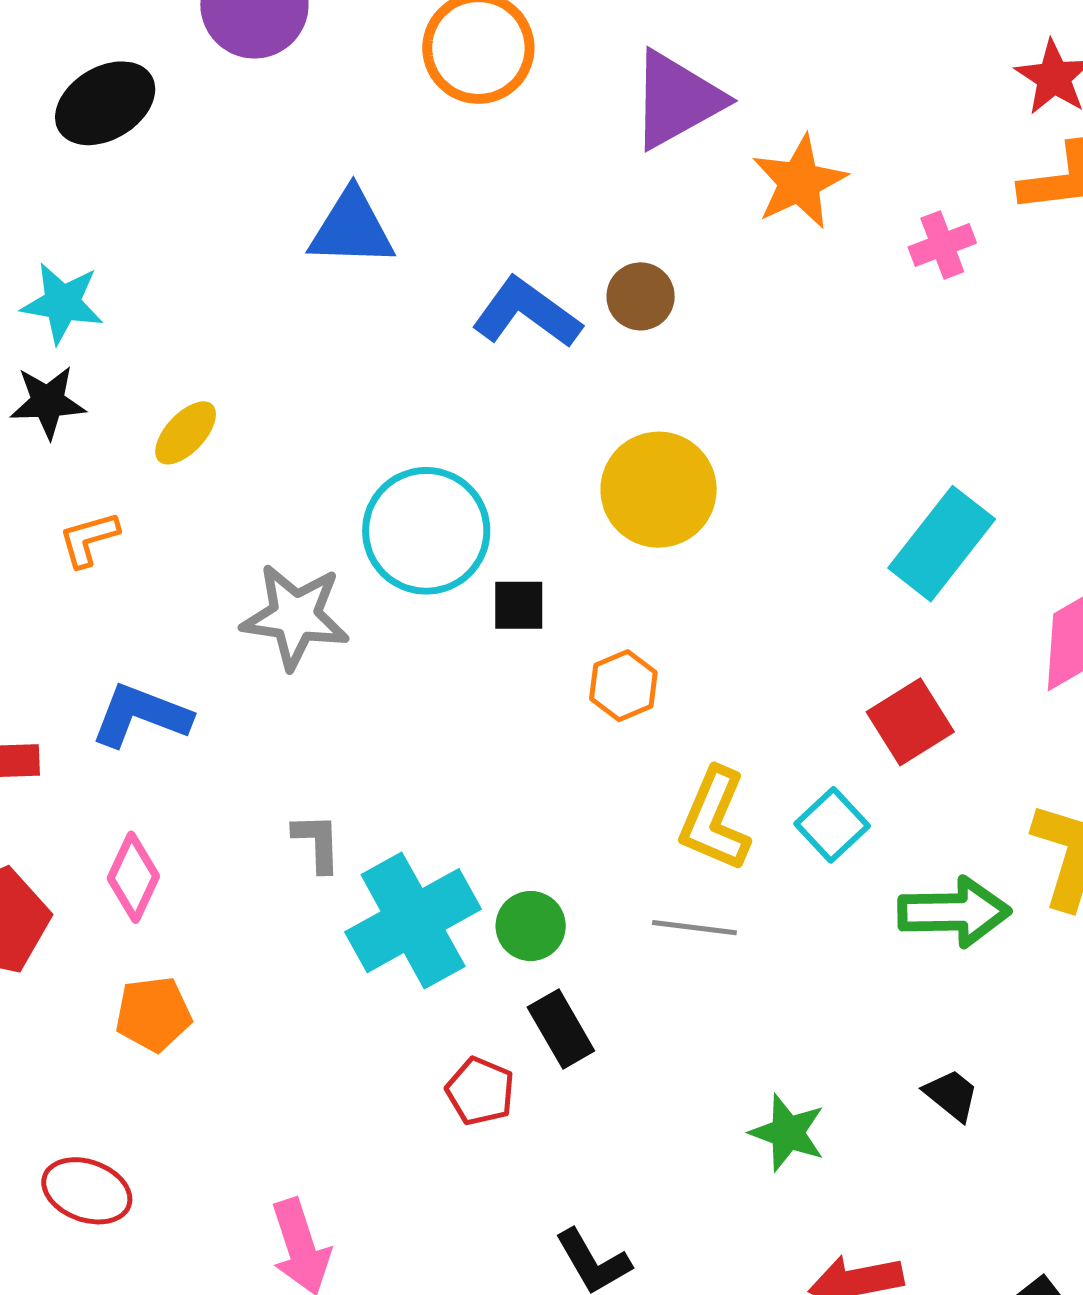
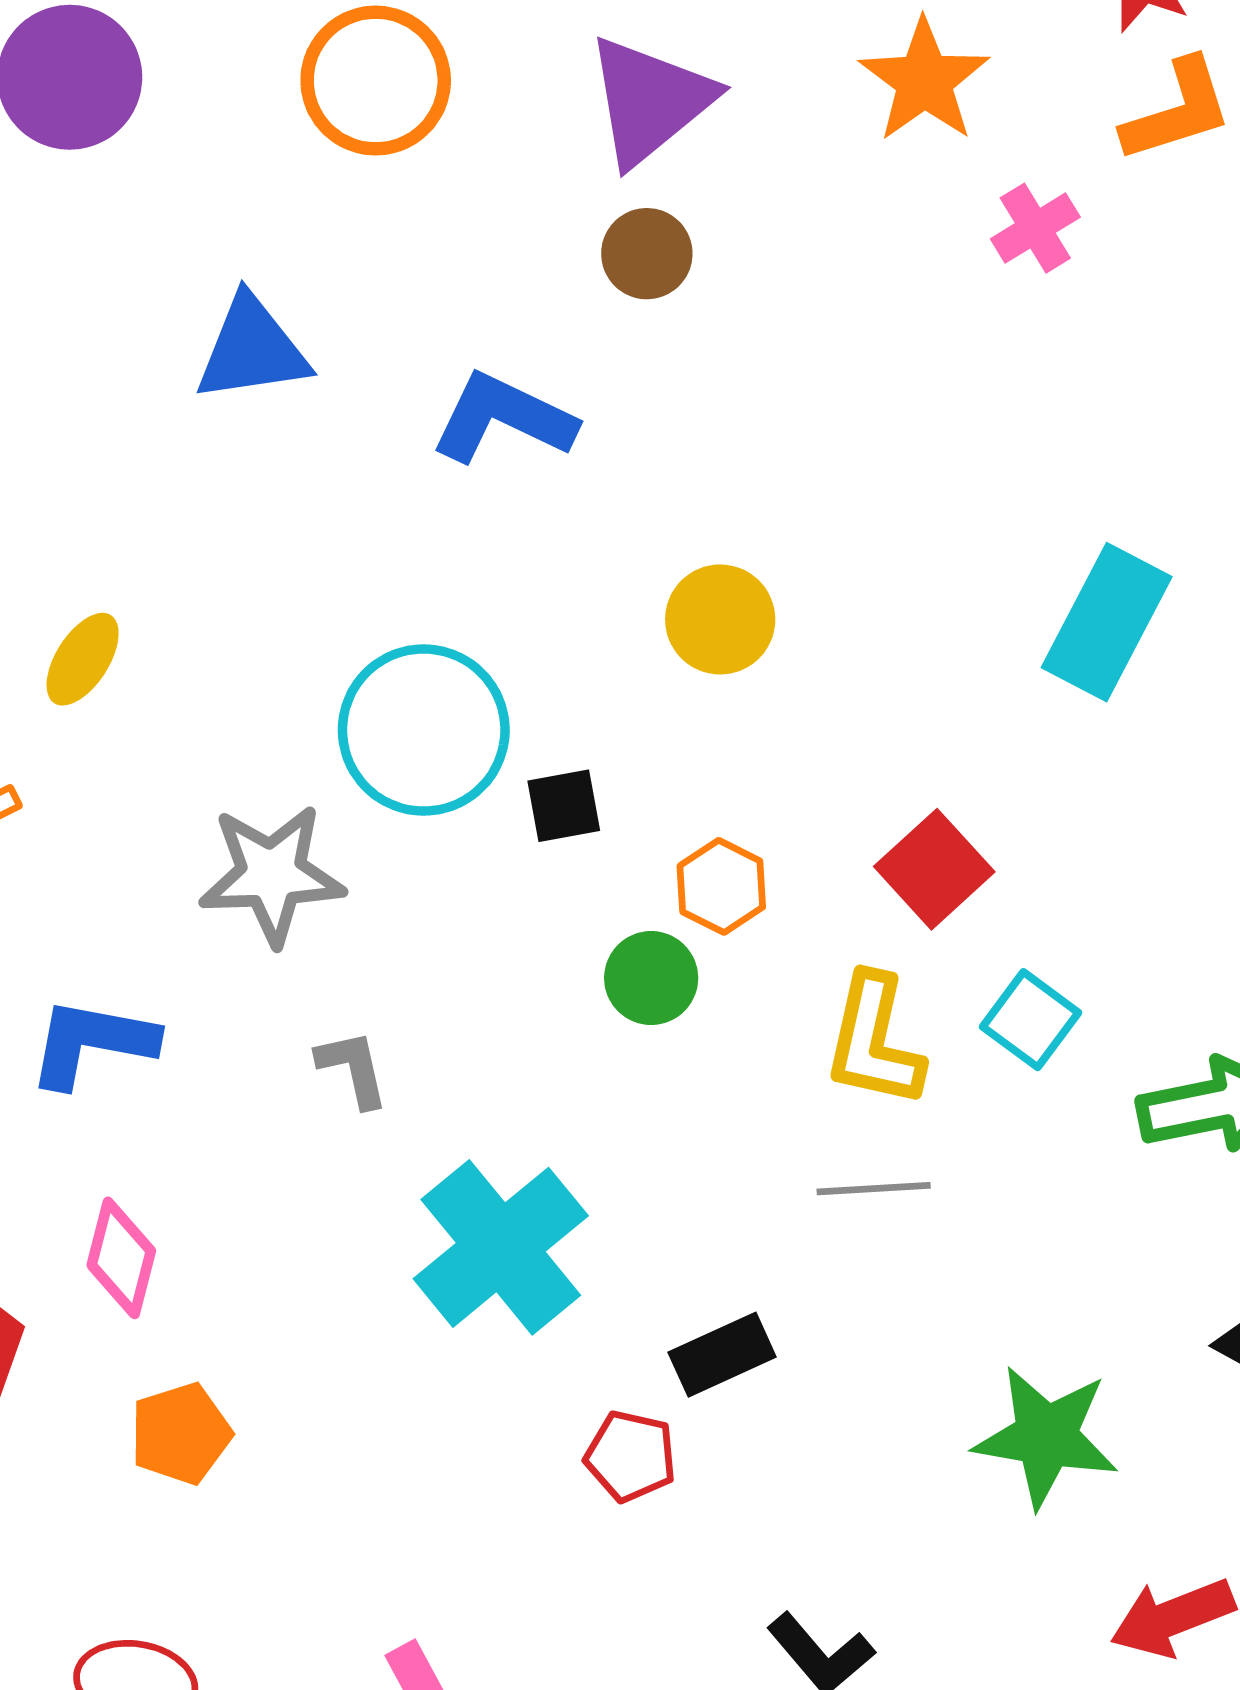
orange star: (799, 182) -> (924, 81), moved
brown circle: (641, 296) -> (647, 254), moved
yellow circle: (659, 490) -> (720, 619), size x0.7
red square: (910, 722) -> (934, 869), moved
gray L-shape: (317, 843) -> (353, 1068), moved
green circle: (531, 926) -> (651, 978), moved
black rectangle: (561, 1029) -> (722, 1355), turned -74
green star: (788, 1133) -> (1046, 1437), size x1.4

